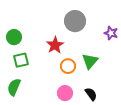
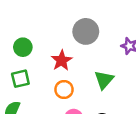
green circle: (14, 37) -> (23, 47), moved
orange circle: (68, 66) -> (64, 90), moved

